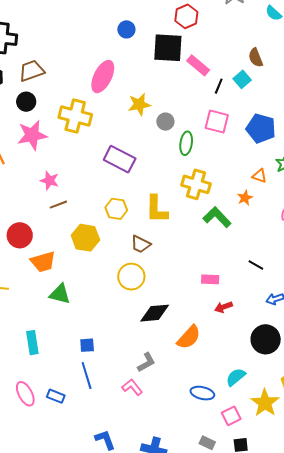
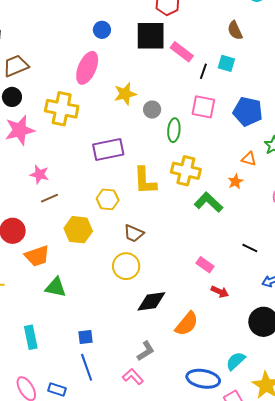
blue circle: (126, 29) -> (102, 30), moved
brown semicircle: (256, 58) -> (235, 30), moved
cyan square: (242, 79) -> (226, 63), turned -30
purple rectangle: (120, 159) -> (108, 149), turned -36
yellow L-shape: (157, 209) -> (145, 181), moved
pink rectangle: (210, 279) -> (205, 265), turned 36
red arrow: (223, 307) -> (220, 292), turned -132
blue ellipse: (202, 393) -> (203, 379), size x1.4

